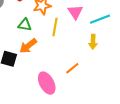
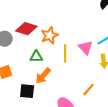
pink triangle: (75, 12) -> (86, 48), moved

